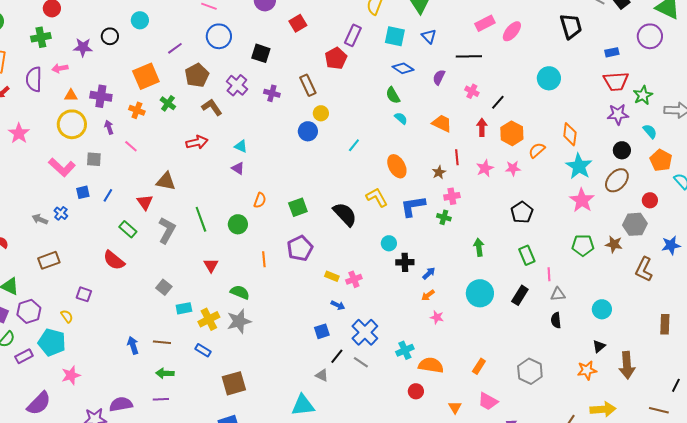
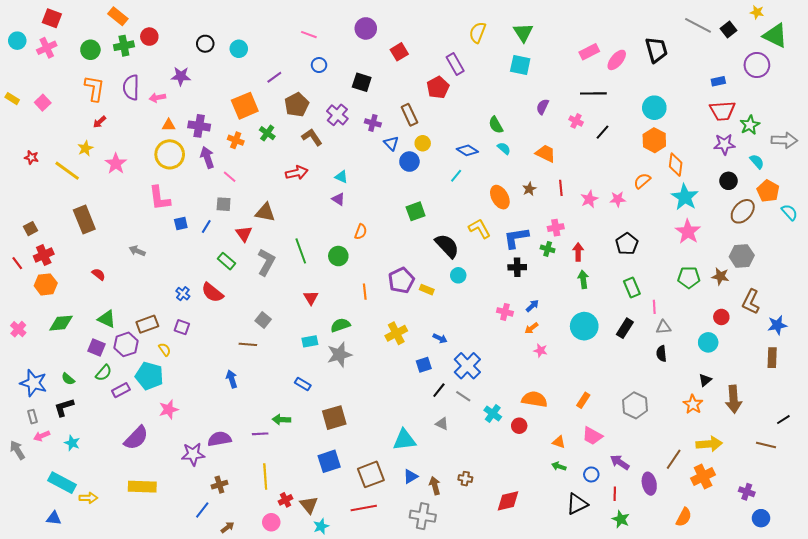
black trapezoid: (571, 26) -> (656, 50), moved
purple rectangle: (353, 35) -> (455, 64), turned -55
black circle: (110, 36) -> (205, 44), moved
blue circle: (219, 36) -> (319, 65), size x0.6
cyan square: (395, 36) -> (520, 65), moved
blue triangle: (429, 36) -> (391, 143), moved
green cross: (41, 37) -> (124, 46), moved
black line: (469, 56) -> (593, 93), moved
blue diamond: (403, 68) -> (467, 150), moved
purple semicircle: (34, 79) -> (131, 87), moved
purple arrow: (109, 127) -> (207, 157), size x1.5
red arrow: (482, 127) -> (578, 252), moved
orange hexagon: (512, 133) -> (654, 140), moved
gray square: (94, 159) -> (224, 204), moved
pink L-shape: (62, 167) -> (160, 198), turned 40
brown star: (439, 172) -> (529, 189), moved
brown ellipse: (617, 180) -> (743, 211), moved
red circle: (650, 200) -> (721, 317), moved
green square: (298, 207) -> (416, 211), moved
blue cross: (61, 213) -> (183, 294), moved
cyan circle: (389, 243) -> (458, 275), moved
blue star: (671, 245) -> (777, 325), moved
brown rectangle: (49, 260) -> (147, 324), moved
black cross: (405, 262) -> (517, 267), moved
yellow rectangle: (332, 276) -> (427, 290), moved
pink cross: (354, 279) -> (505, 312), moved, turned 35
green semicircle: (240, 292) -> (340, 325), turned -42
cyan rectangle: (184, 308) -> (310, 341), moved
yellow cross: (209, 319) -> (396, 333), moved
brown line: (162, 342) -> (248, 344), moved
cyan cross: (405, 350) -> (493, 414), moved, turned -30
orange star: (587, 370) -> (693, 404), turned -30
green arrow: (165, 373) -> (281, 420), moved
gray triangle: (322, 375) -> (442, 424), moved
black line: (676, 385) -> (783, 420), turned 32
orange triangle: (455, 407) -> (559, 442), turned -40

